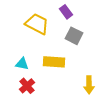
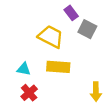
yellow trapezoid: (37, 24) -> (51, 37), moved
gray square: (74, 36) -> (87, 29), moved

